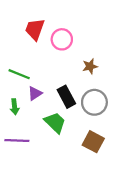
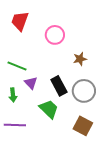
red trapezoid: (35, 29) -> (20, 21), moved
purple triangle: (35, 93) -> (31, 83), turned -40

